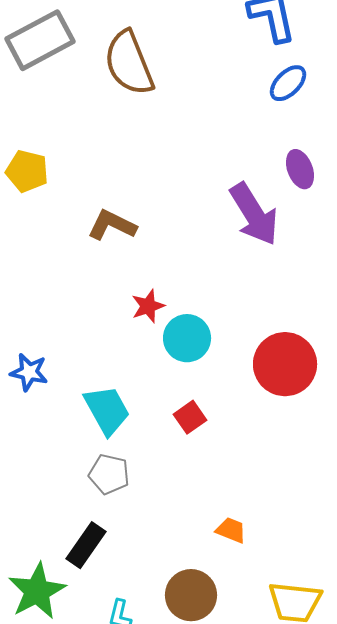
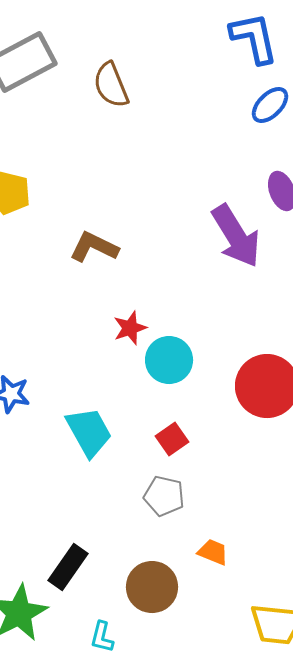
brown semicircle: (129, 63) -> (111, 85), size x0.7
gray pentagon: (109, 474) -> (164, 496), moved
brown circle: (191, 595) -> (152, 587), moved

